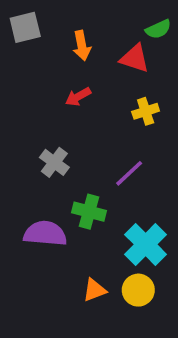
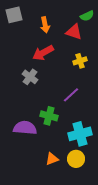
red arrow: (78, 97) -> (43, 53), size x1.5
gray cross: (54, 162) -> (30, 77), moved
cyan cross: (146, 244) -> (80, 134), turned 30

